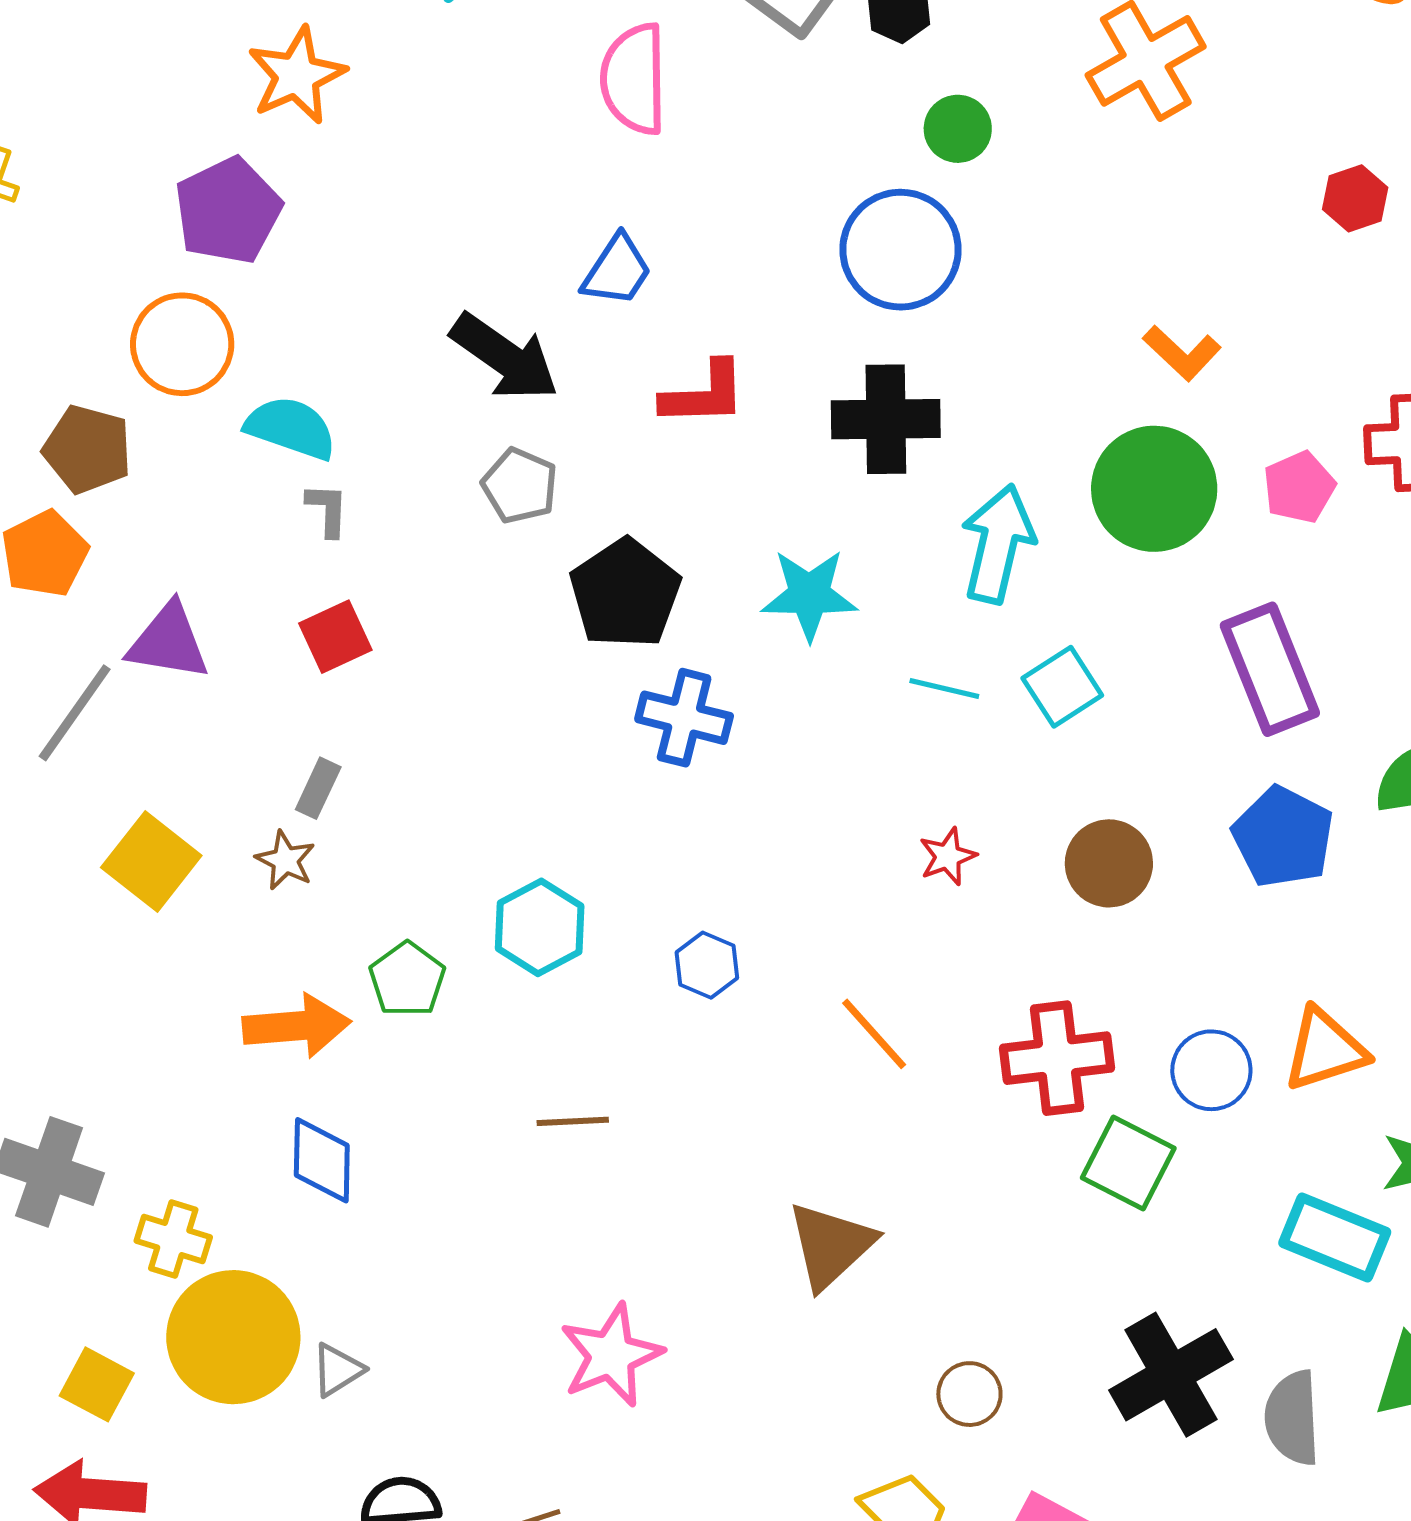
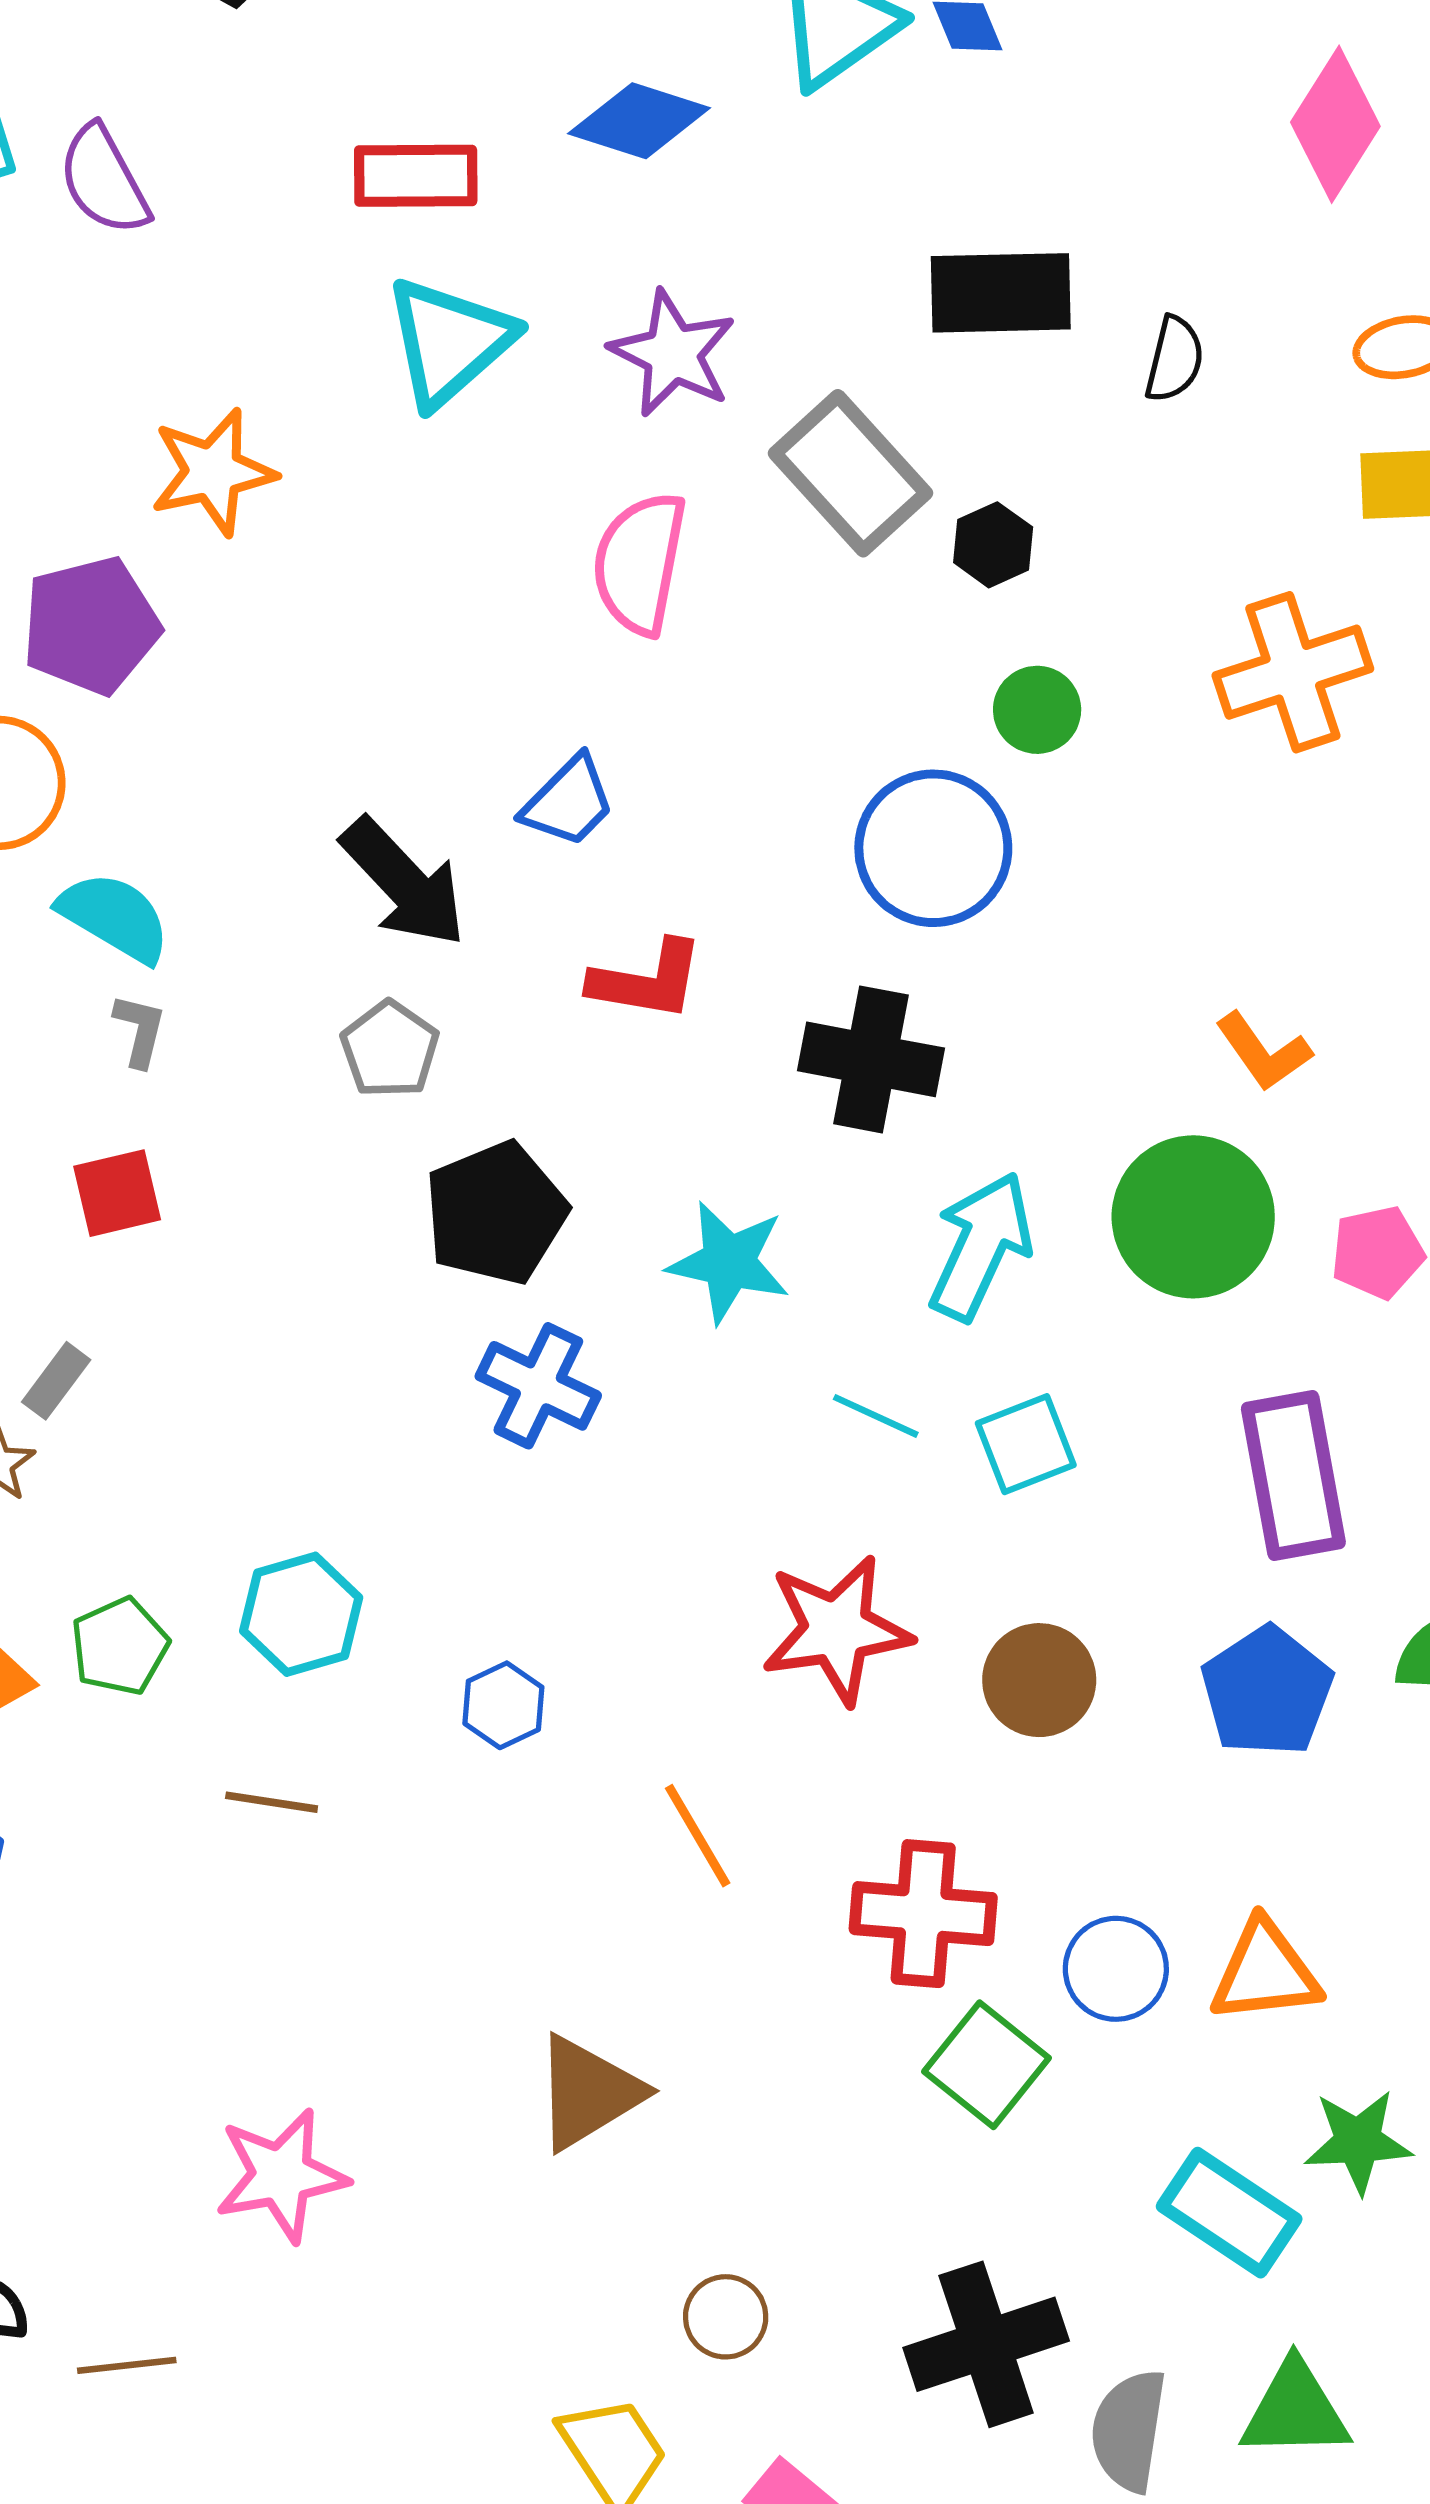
red star: (948, 856) -> (837, 1630), size x2.0
brown line: (573, 1121) -> (272, 1802), moved

